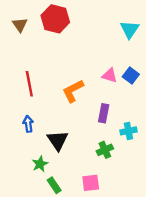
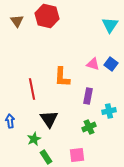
red line: (29, 84) -> (32, 89), moved
orange L-shape: (73, 91) -> (62, 77), turned -60
blue arrow: (28, 124) -> (10, 121), moved

